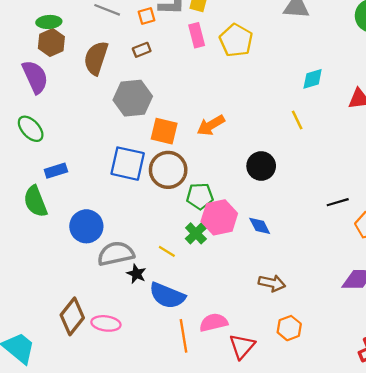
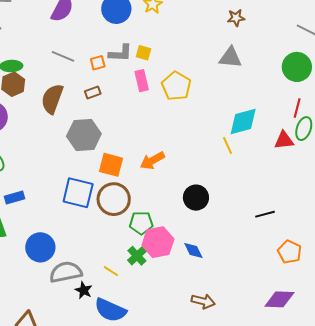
cyan diamond: (313, 79) -> (243, 122), size x1.5
yellow line: (297, 120) -> (228, 146), moved
black line: (338, 202) -> (265, 214), moved

